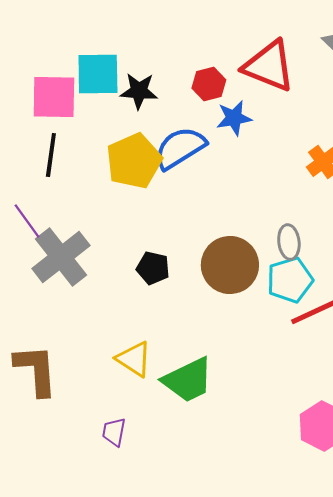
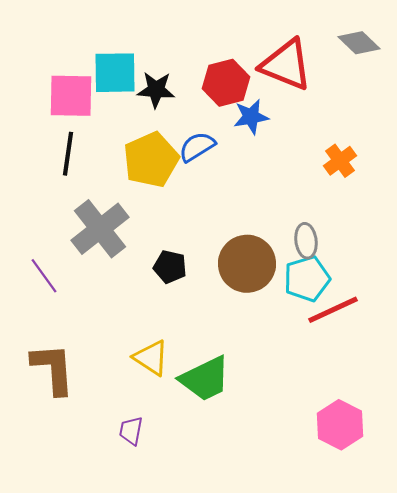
red hexagon: (209, 84) -> (226, 83), size x1.4
blue semicircle: (180, 148) -> (197, 147), size x0.7
purple line: (27, 221) -> (44, 276), moved
gray cross: (61, 257) -> (100, 229), moved

